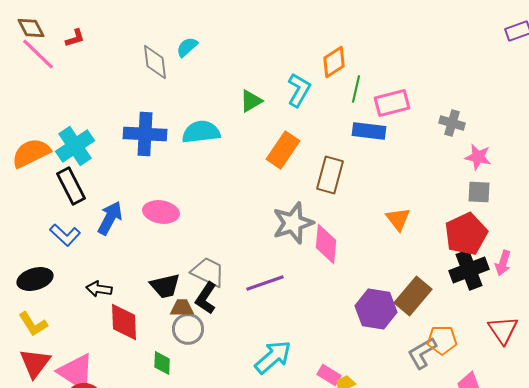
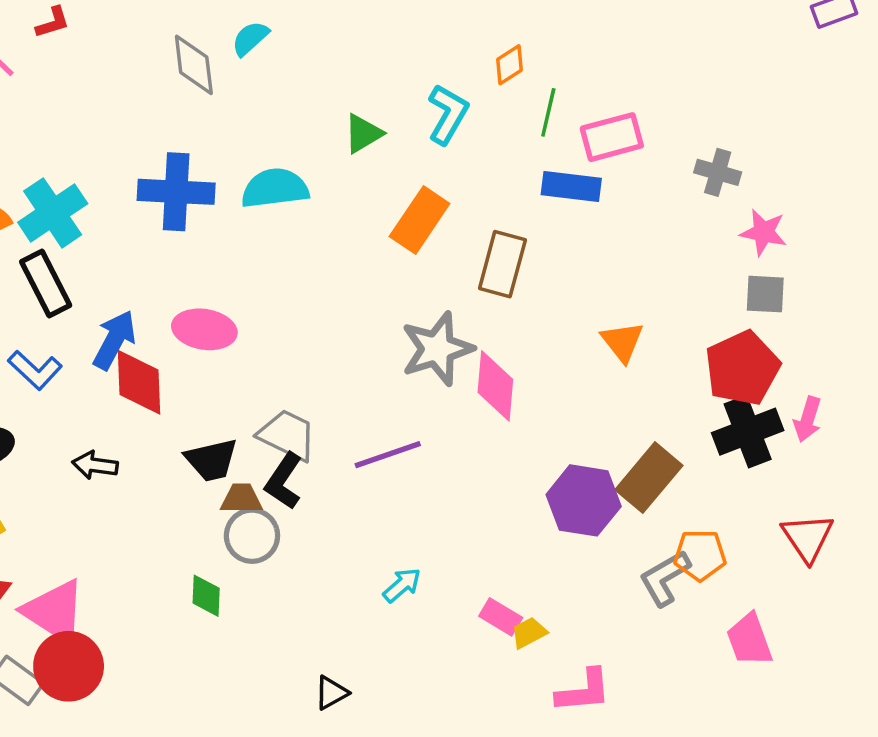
orange diamond: (334, 62) -> (510, 65), size x0.7
red diamond: (124, 322) -> (139, 382), moved
cyan arrow: (273, 357) -> (402, 585), size x0.6

